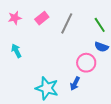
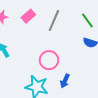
pink circle: (86, 63) -> (49, 60), moved

